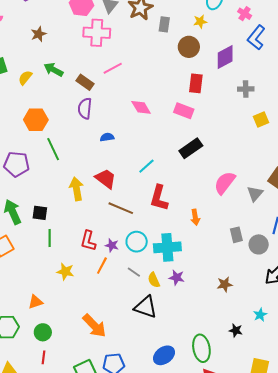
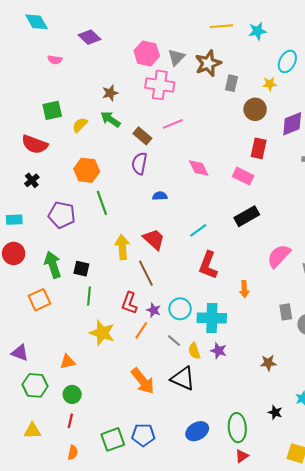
brown star: (39, 34) -> (110, 93), moved
brown line: (121, 208) -> (146, 273), moved, turned 35
yellow star: (65, 272) -> (102, 333), size x1.4
orange arrow: (94, 326) -> (143, 381), moved

